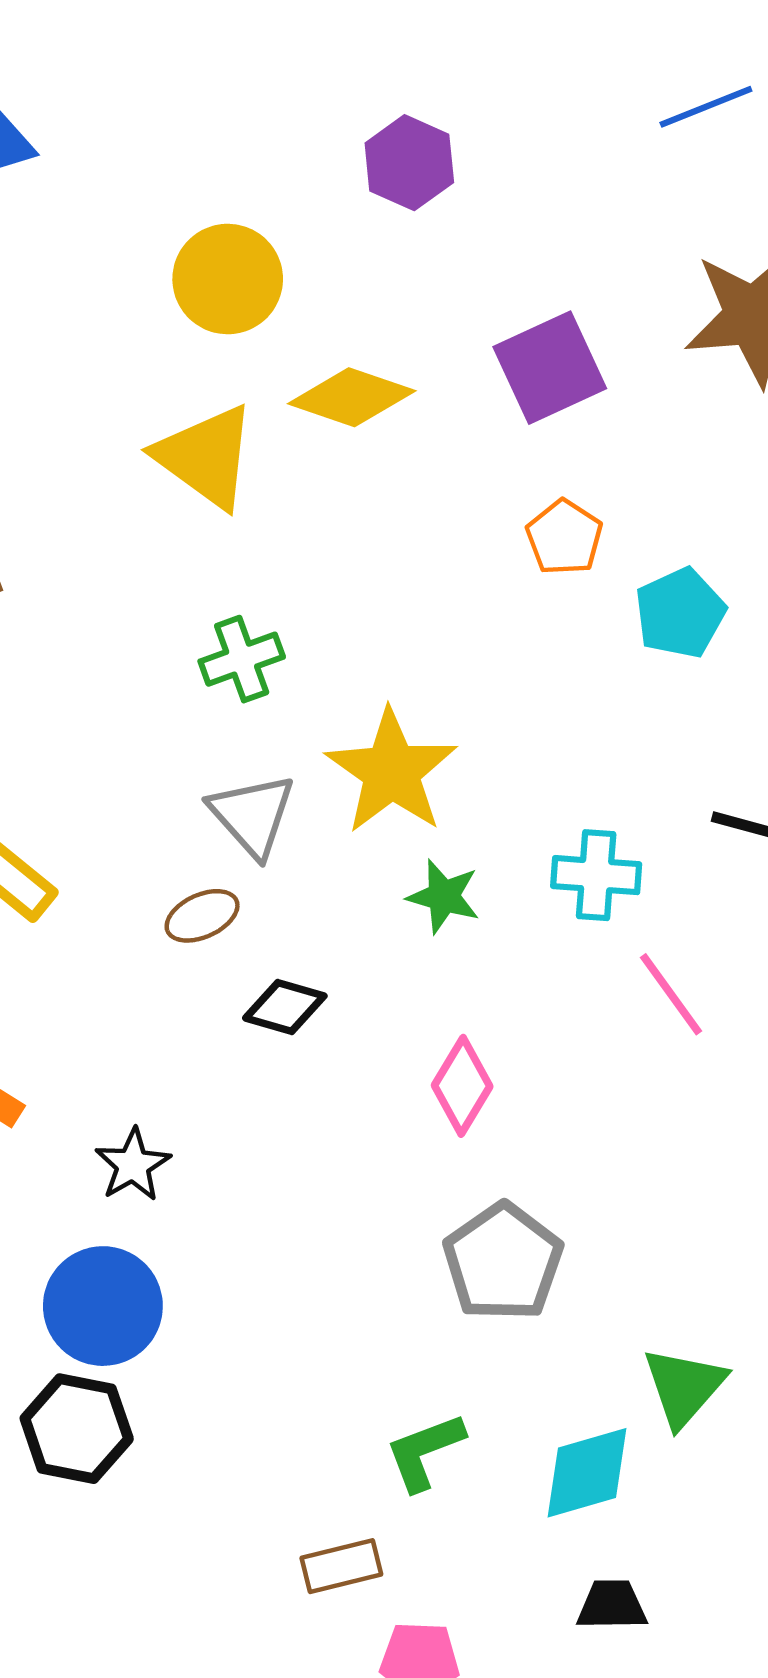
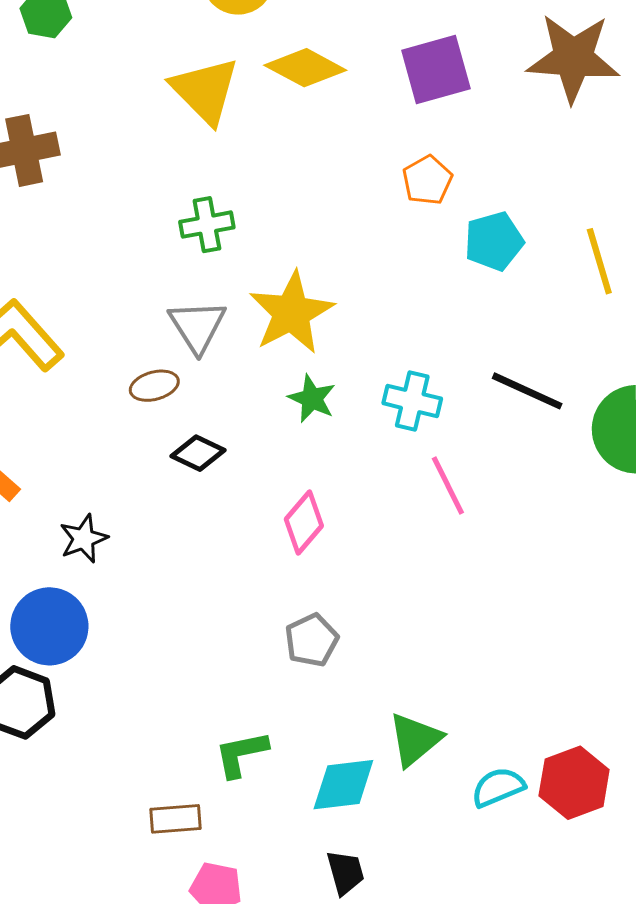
gray pentagon: (503, 1262) -> (312, 640), size x0.7
black trapezoid: (612, 1605) -> (345, 872), turned 66

